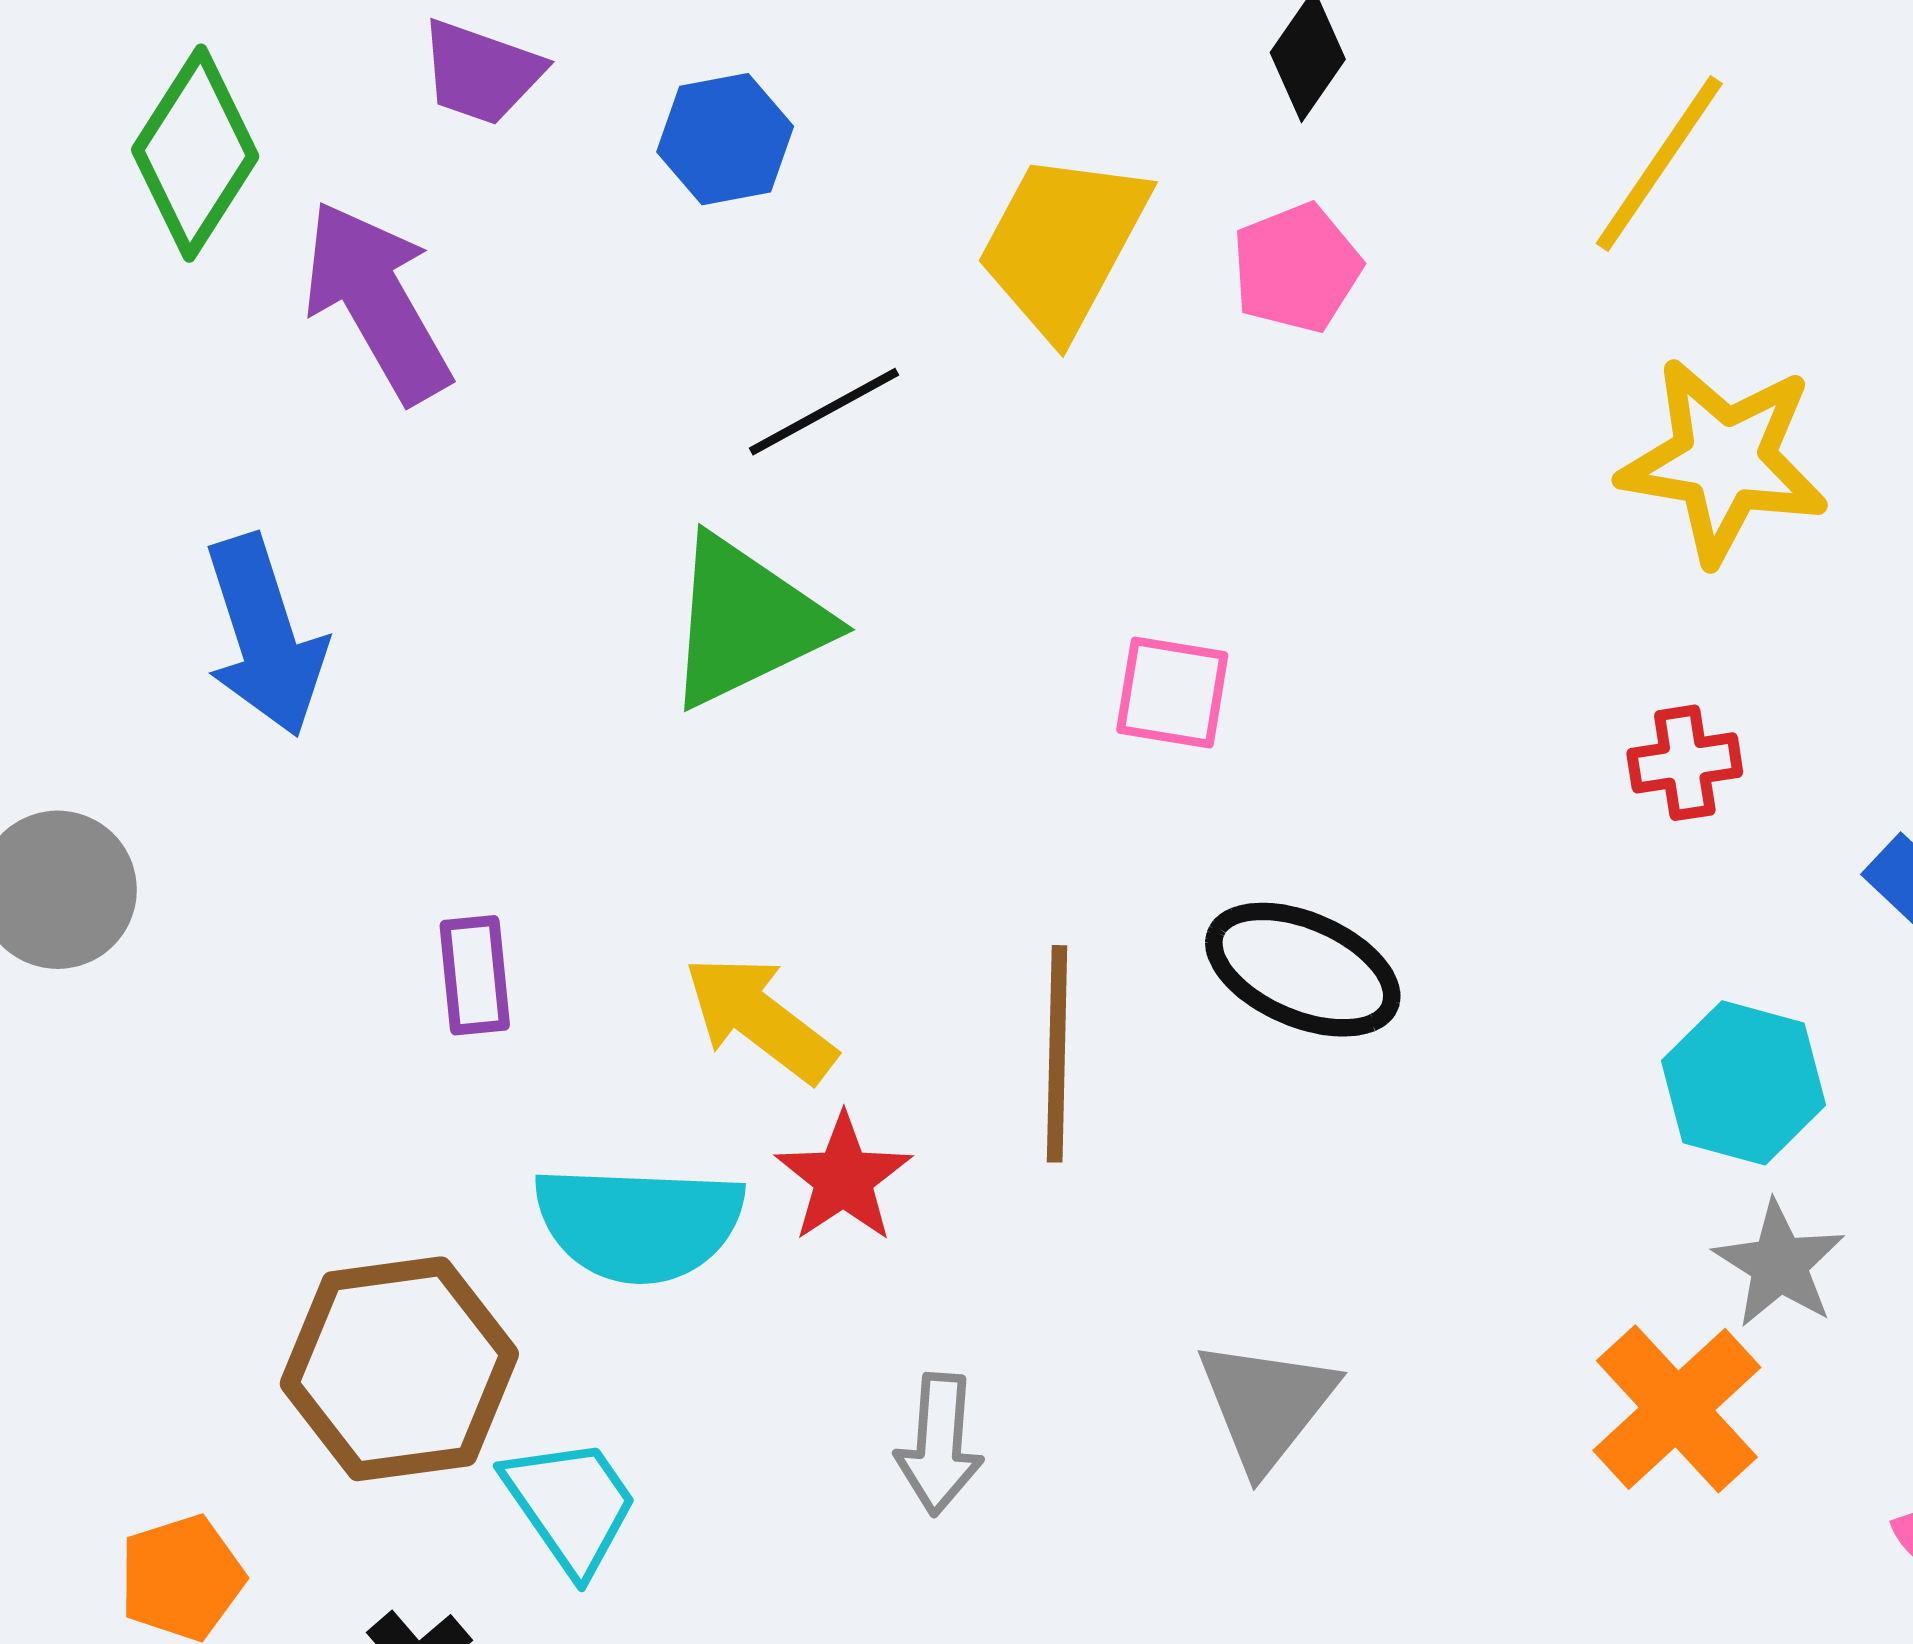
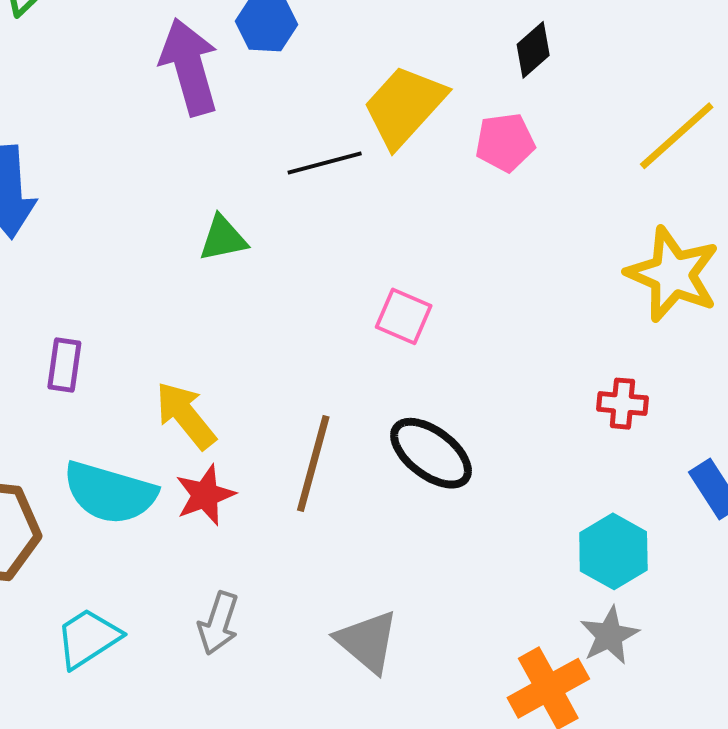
purple arrow: (377, 301) -> (189, 67), moved
black line: (824, 412) -> (325, 163), moved
green triangle: (746, 622) -> (223, 238), size x0.6
gray triangle: (1266, 1405) -> (367, 641), turned -42
cyan trapezoid: (571, 1505) -> (88, 638), moved, turned -102

